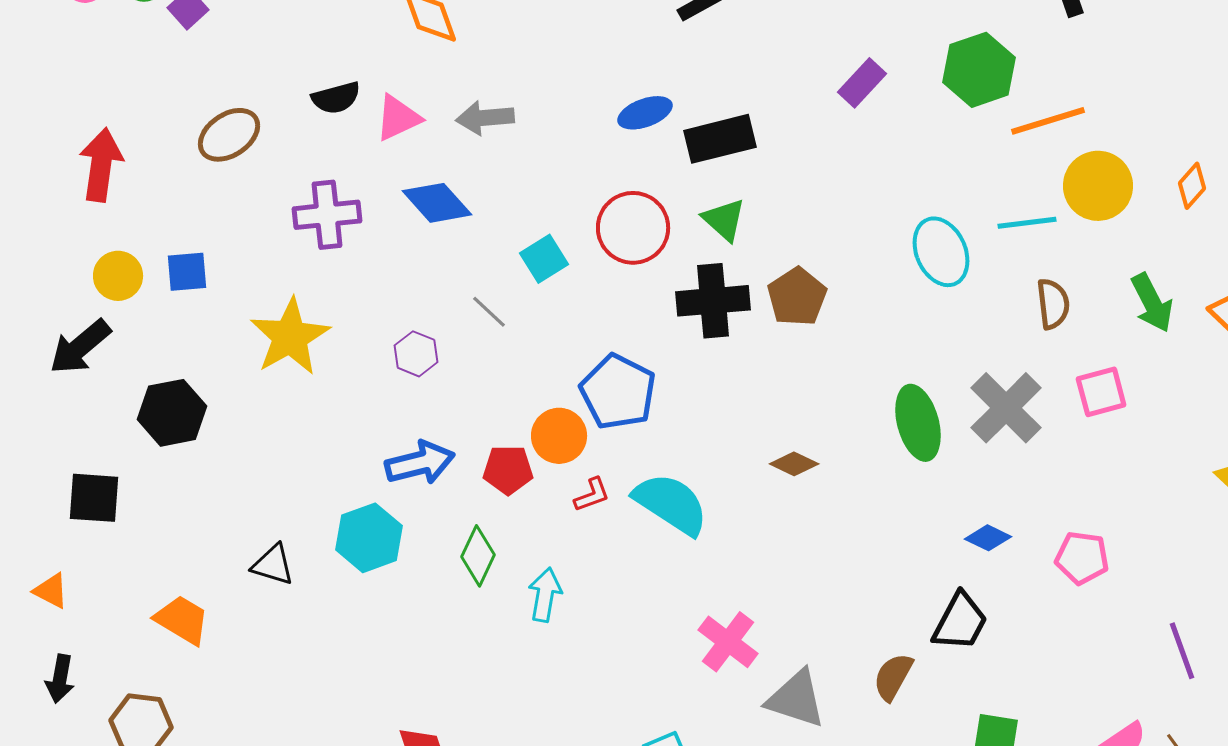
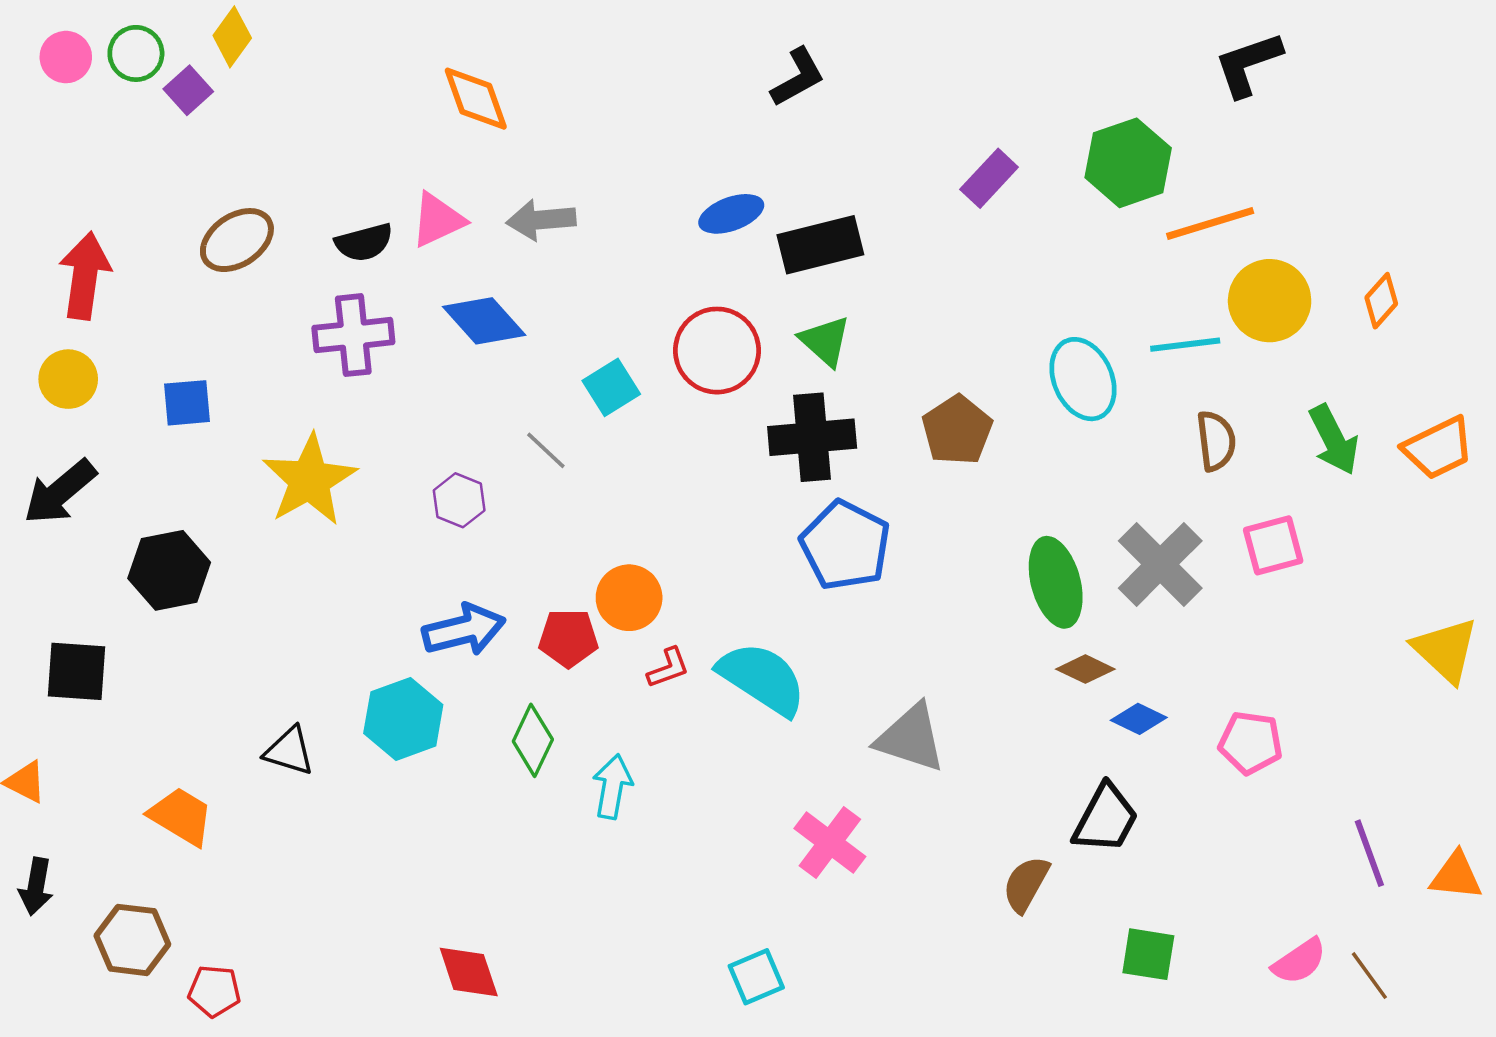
black semicircle: (336, 98) -> (364, 242), moved
yellow circle: (118, 276) -> (68, 379), moved
brown pentagon: (797, 297) -> (957, 430), moved
blue pentagon: (618, 392) -> (845, 545), moved
brown diamond: (794, 464) -> (1085, 669), moved
gray triangle: (796, 699) -> (911, 738), moved

